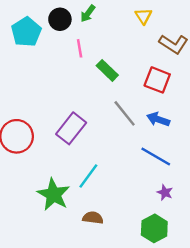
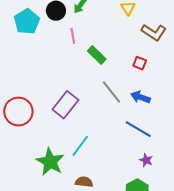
red square: (157, 80) -> (140, 63), size x0.6

